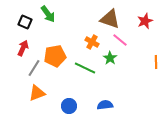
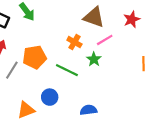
pink line: (120, 40) -> (105, 40), turned -70
orange triangle: (37, 93) -> (26, 110), moved
blue circle: (69, 106) -> (50, 97), moved

